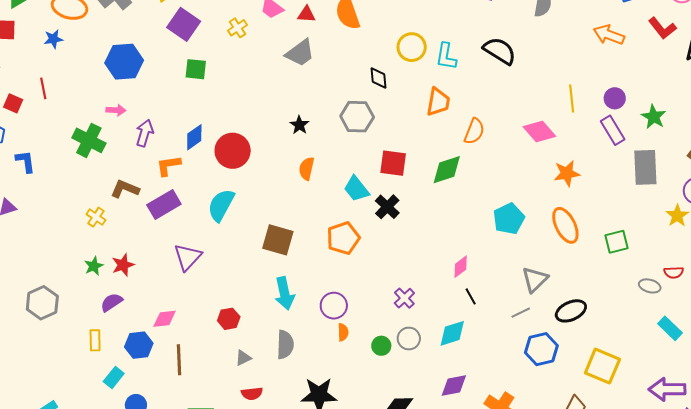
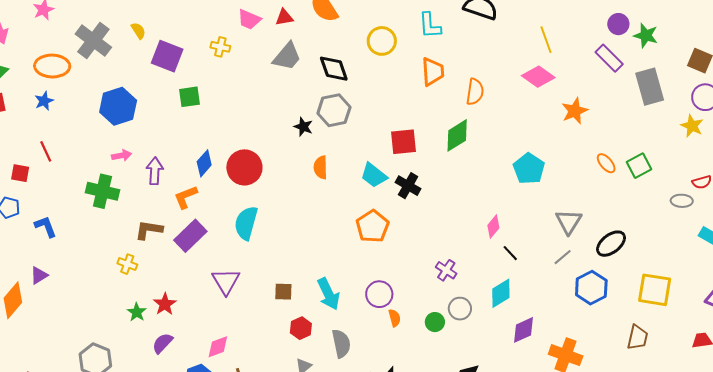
yellow cross: (237, 28) -> (220, 47), turned -30
yellow circle: (412, 47) -> (382, 41), moved
black diamond: (379, 78) -> (334, 69), moved, size x1.4
purple circle: (615, 98) -> (618, 24), moved
yellow line: (572, 99) -> (546, 40), moved
gray hexagon: (357, 117) -> (334, 110), moved
orange ellipse: (565, 225) -> (606, 163), moved, size x0.6
brown square: (278, 240) -> (283, 292), moved, size x0.6
red hexagon: (229, 319) -> (301, 328), moved
purple diamond: (454, 386) -> (524, 330), moved

